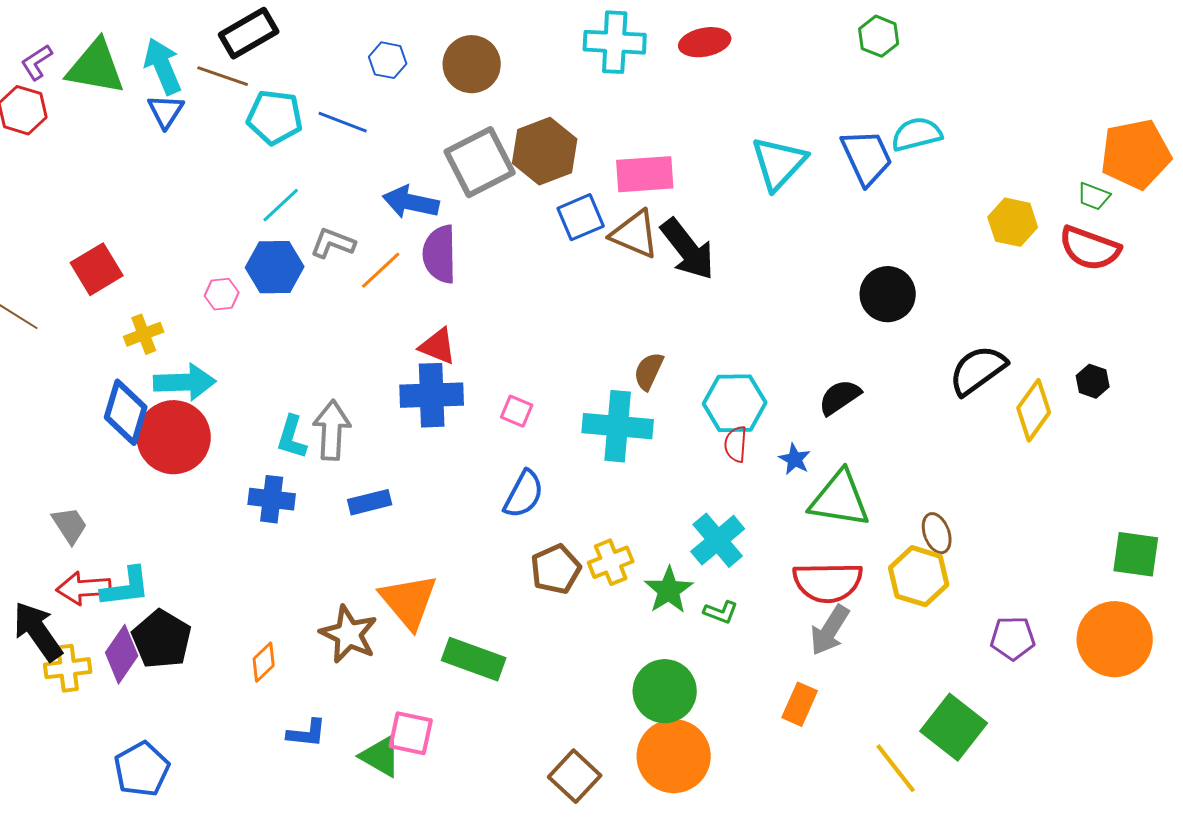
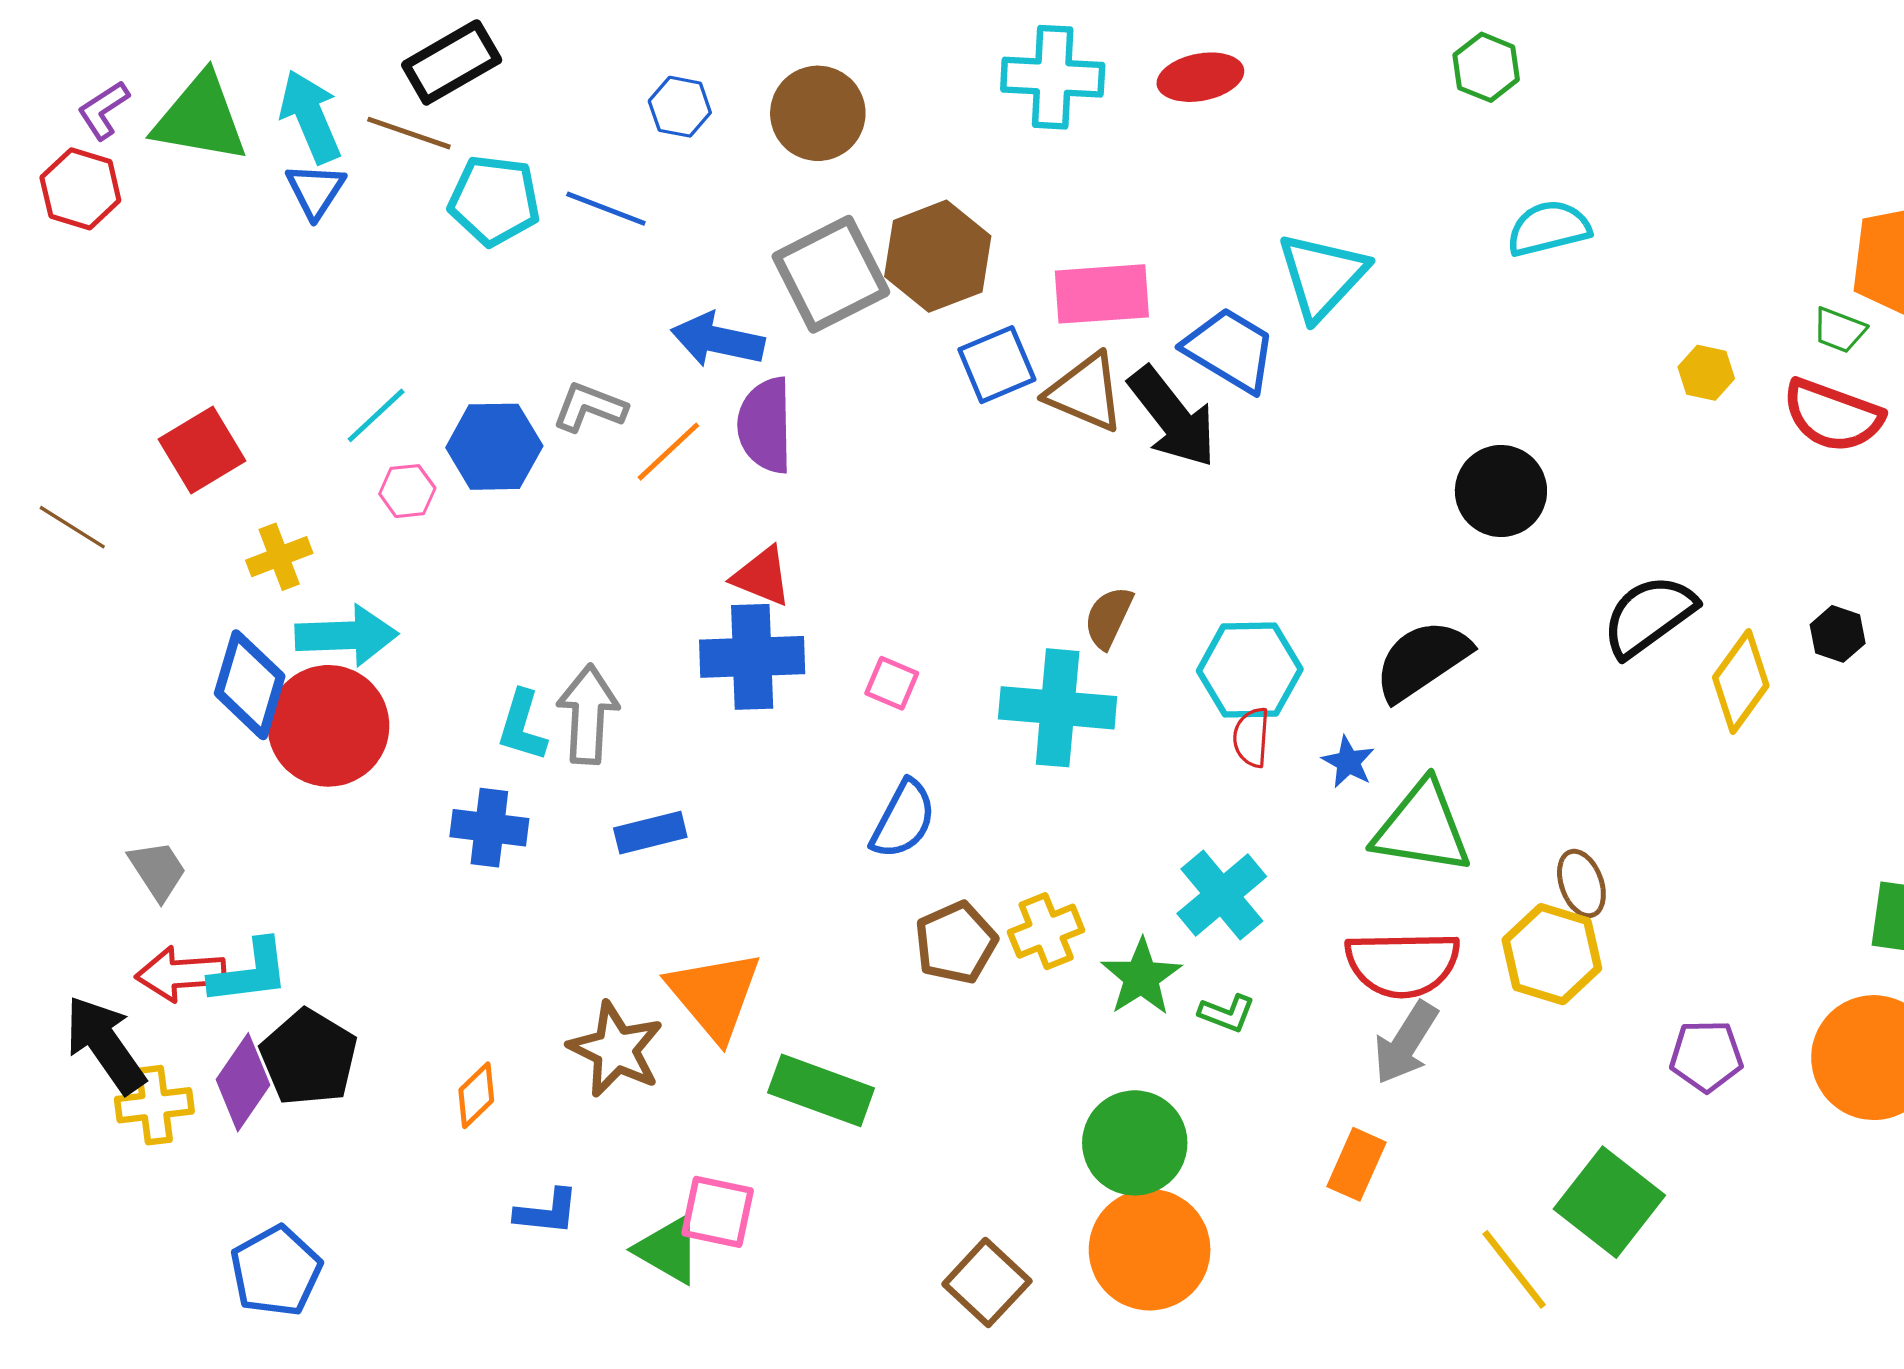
blue trapezoid: (867, 157) -> (1230, 350), moved, turned -34
cyan line: (281, 205) -> (376, 415), moved
yellow hexagon: (1013, 222) -> (1706, 373), size x0.7
black semicircle: (840, 397) -> (1422, 660), size x1.4

